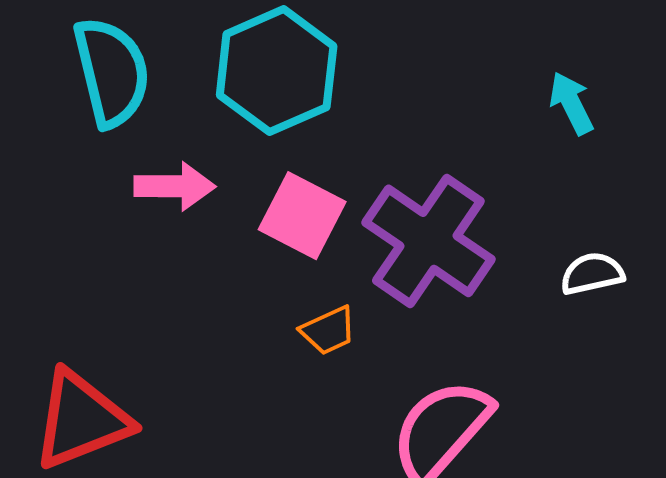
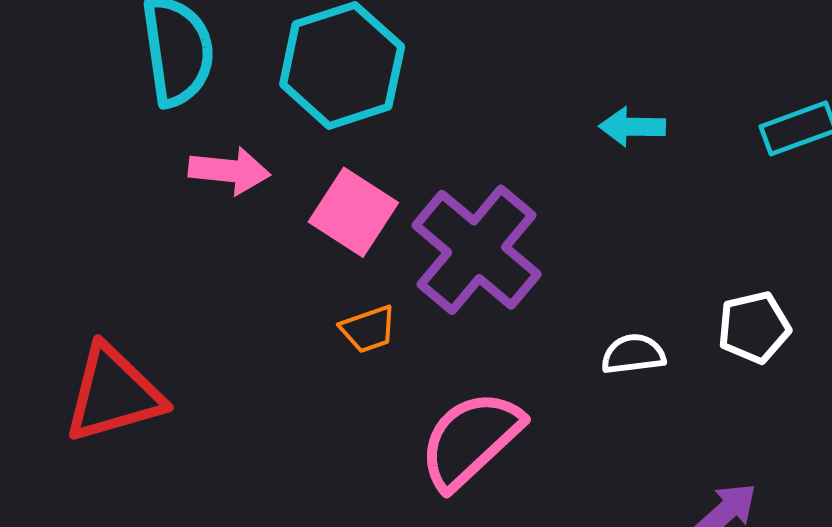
cyan arrow: (571, 103) -> (632, 127), turned -68
white semicircle: (592, 274) -> (633, 354), moved

